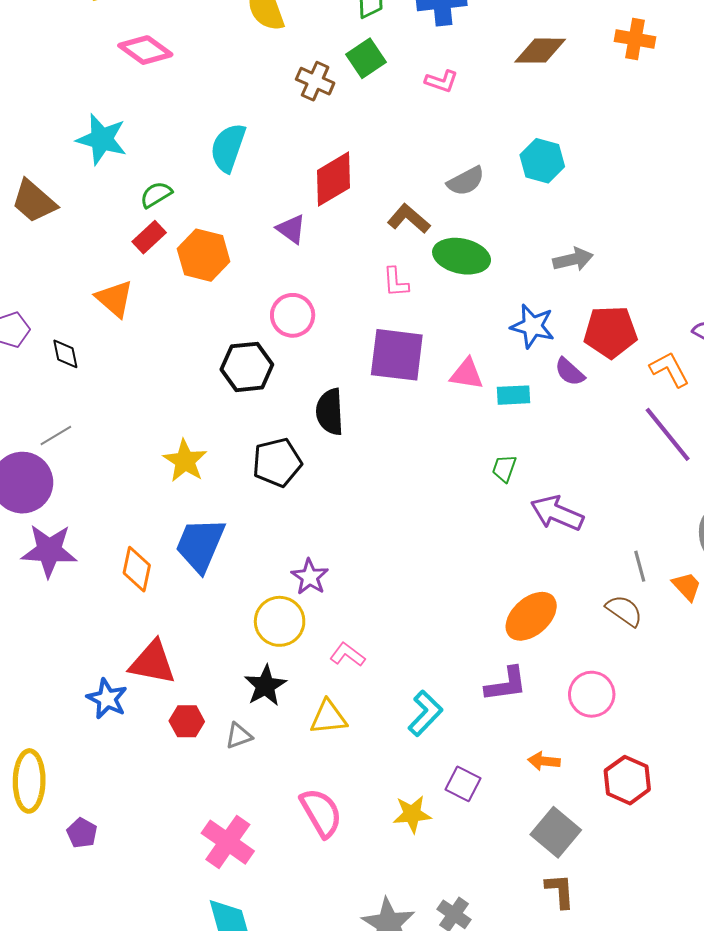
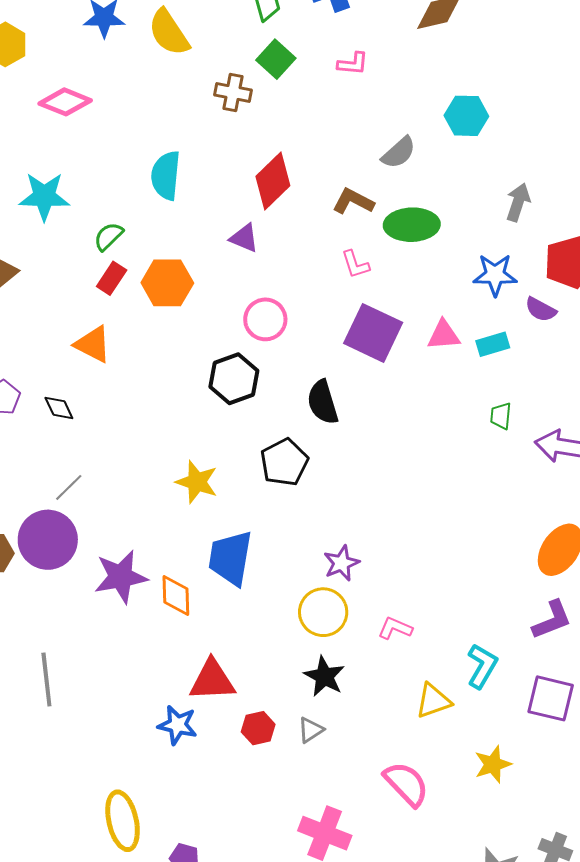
gray arrow: (573, 259) -> (518, 202), turned -45
purple square: (397, 355) -> (373, 333), turned 32
purple star: (49, 551) -> (121, 577), moved
purple star: (310, 577) -> (341, 563), turned 30
yellow triangle: (328, 717) -> (433, 701), moved
purple square: (463, 784) -> (551, 698), moved, size x1.4

